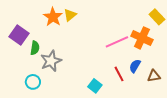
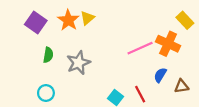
purple square: (19, 35) -> (36, 22), moved
gray star: (51, 61) -> (78, 63), moved
red line: (119, 74) -> (140, 94), moved

